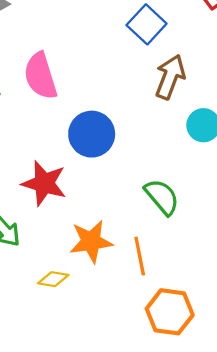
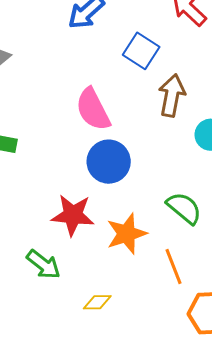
pink semicircle: (40, 76) -> (93, 109), moved
orange star: (91, 241) -> (127, 234), moved

